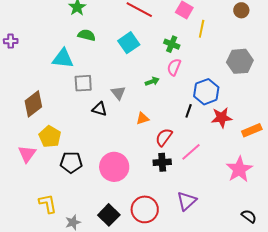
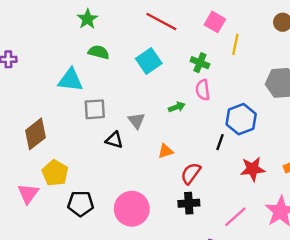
pink semicircle: (174, 67) -> (203, 90), turned -30
red star: (222, 118) -> (253, 169), moved
pink line: (191, 152) -> (235, 217), moved

